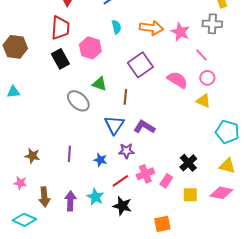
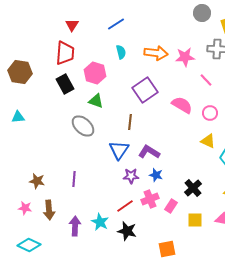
pink star: (180, 32) -> (185, 57), turned -30
pink circle: (207, 78) -> (210, 113), moved
green triangle: (99, 84) -> (96, 101), moved
yellow triangle: (203, 101) -> (208, 141), moved
blue star: (100, 160) -> (156, 175), moved
brown arrow: (44, 197) -> (49, 210), moved

